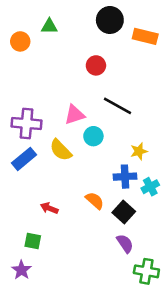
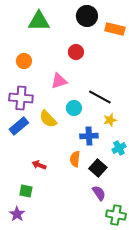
green triangle: (49, 26) -> (39, 21), size x1.6
orange circle: (20, 41) -> (24, 61), moved
black line: (117, 106) -> (100, 97), moved
pink triangle: (75, 115) -> (59, 81), moved
blue cross: (125, 177) -> (89, 136), moved
orange semicircle: (95, 201) -> (75, 159), turned -126

